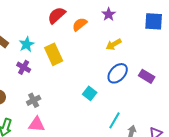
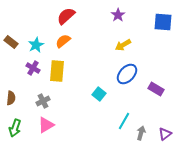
orange semicircle: (80, 24) -> (63, 41), moved
yellow rectangle: (54, 54) -> (57, 71), moved, turned 30
purple rectangle: (147, 76) -> (156, 89), moved
pink triangle: (37, 124) -> (46, 125), turned -36

